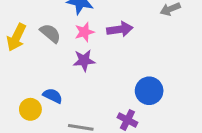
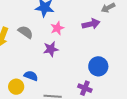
purple arrow: (120, 29) -> (91, 24), moved
pink star: (84, 32) -> (57, 28), moved

